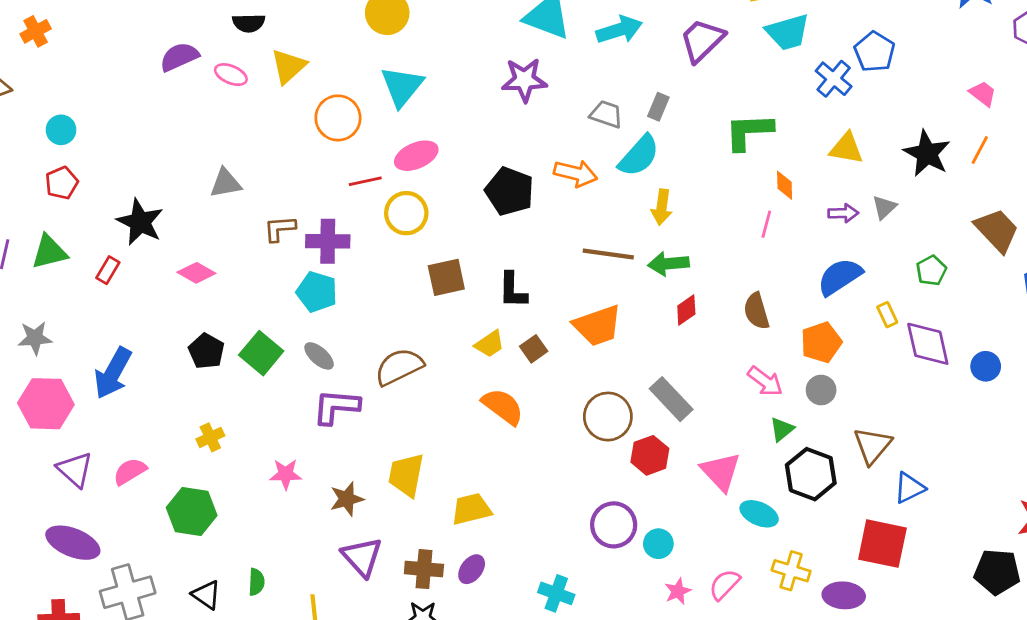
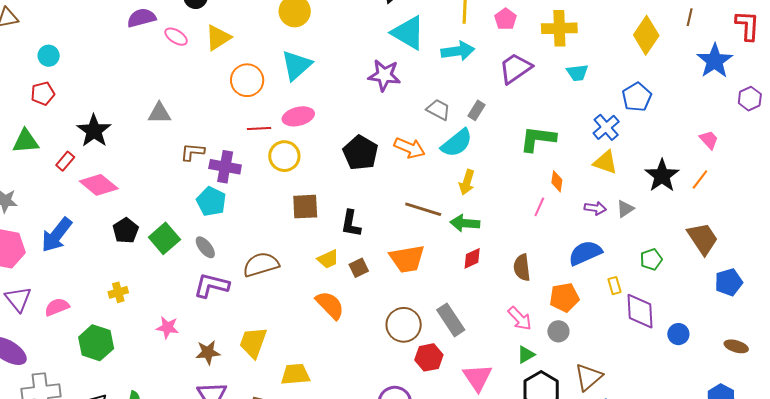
cyan trapezoid: (788, 32) -> (577, 73), size x0.7
blue cross: (834, 79) -> (606, 127), moved
pink diamond: (196, 273) -> (99, 185), moved, size x1.4

